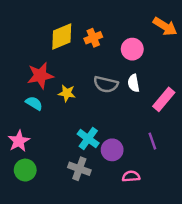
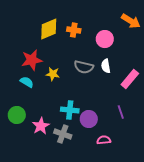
orange cross: (93, 38) -> (74, 30), turned 32
cyan cross: (88, 139) -> (70, 110), turned -30
pink star: (19, 141) -> (41, 126), moved
green circle: (25, 170) -> (17, 115), moved

